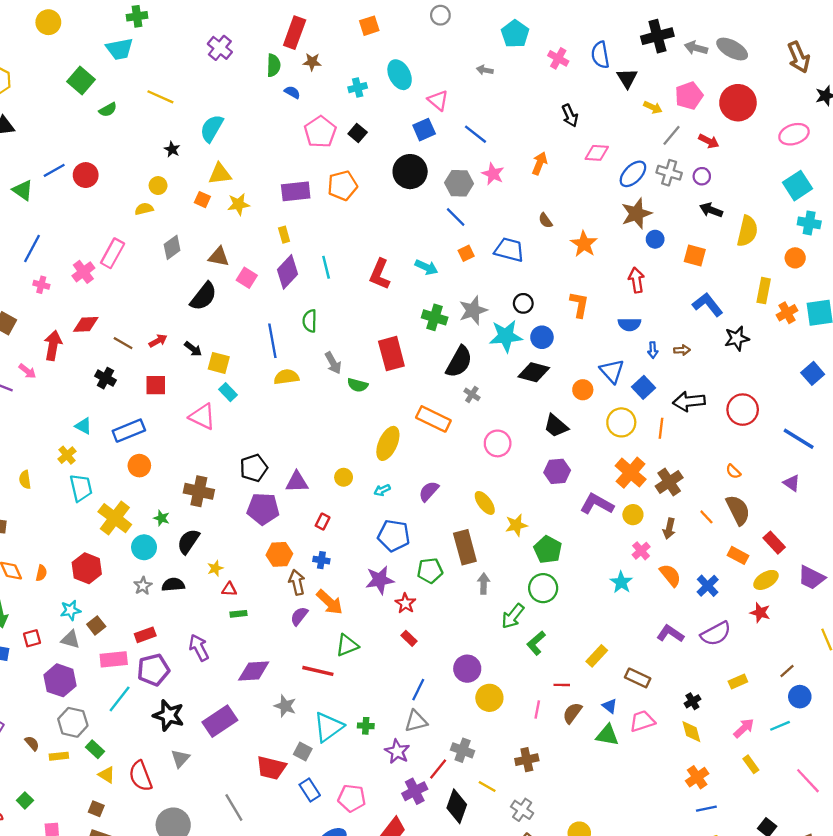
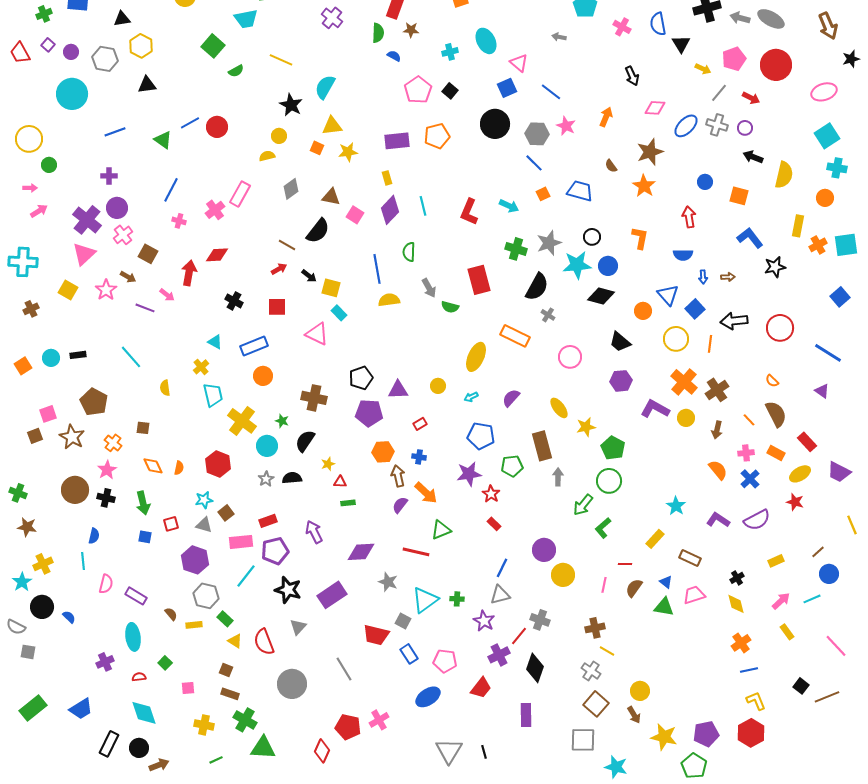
black star: (172, 149) -> (291, 105), size x1.6
brown star: (636, 214) -> (650, 152), moved
brown line: (123, 343) -> (287, 245), moved
red rectangle: (323, 522) -> (420, 424), turned 32
pink cross: (641, 551) -> (746, 453), moved, turned 35
cyan star: (621, 582) -> (676, 506), moved
yellow line: (487, 786) -> (607, 651), moved

